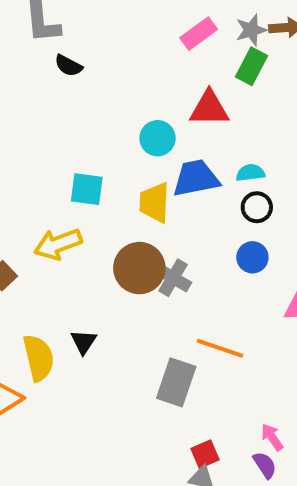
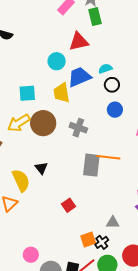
green rectangle: (251, 66) -> (95, 17), turned -30
brown circle: (139, 268) -> (43, 123), moved
gray rectangle: (176, 382) -> (91, 165), moved
red square: (205, 454) -> (68, 205), moved

